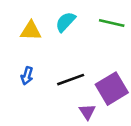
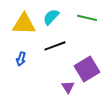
yellow triangle: (31, 31) -> (24, 24), size x1.4
black line: (71, 80) -> (55, 46), moved

